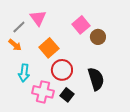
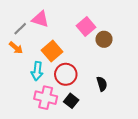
pink triangle: (38, 18) -> (40, 19), turned -36
cyan arrow: (24, 73) -> (37, 71), moved
black semicircle: (96, 79) -> (102, 84), size x0.6

